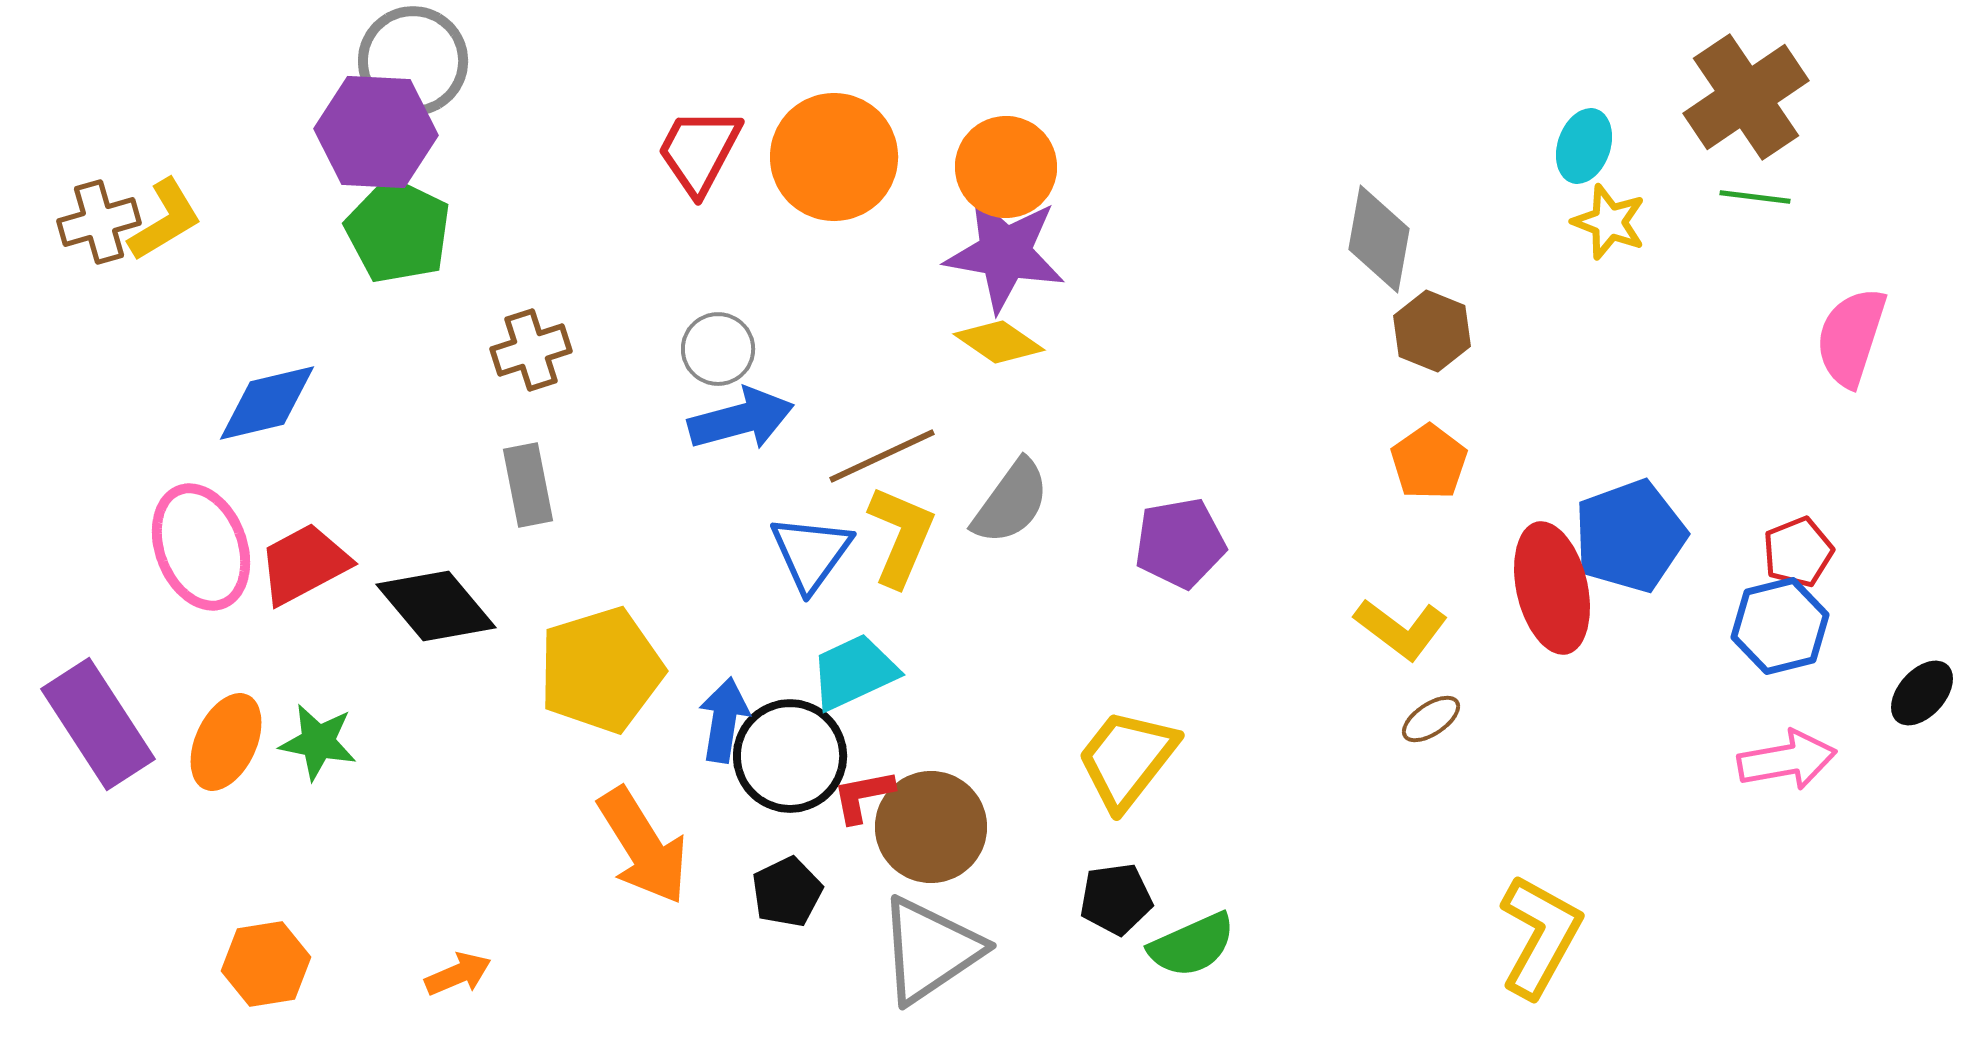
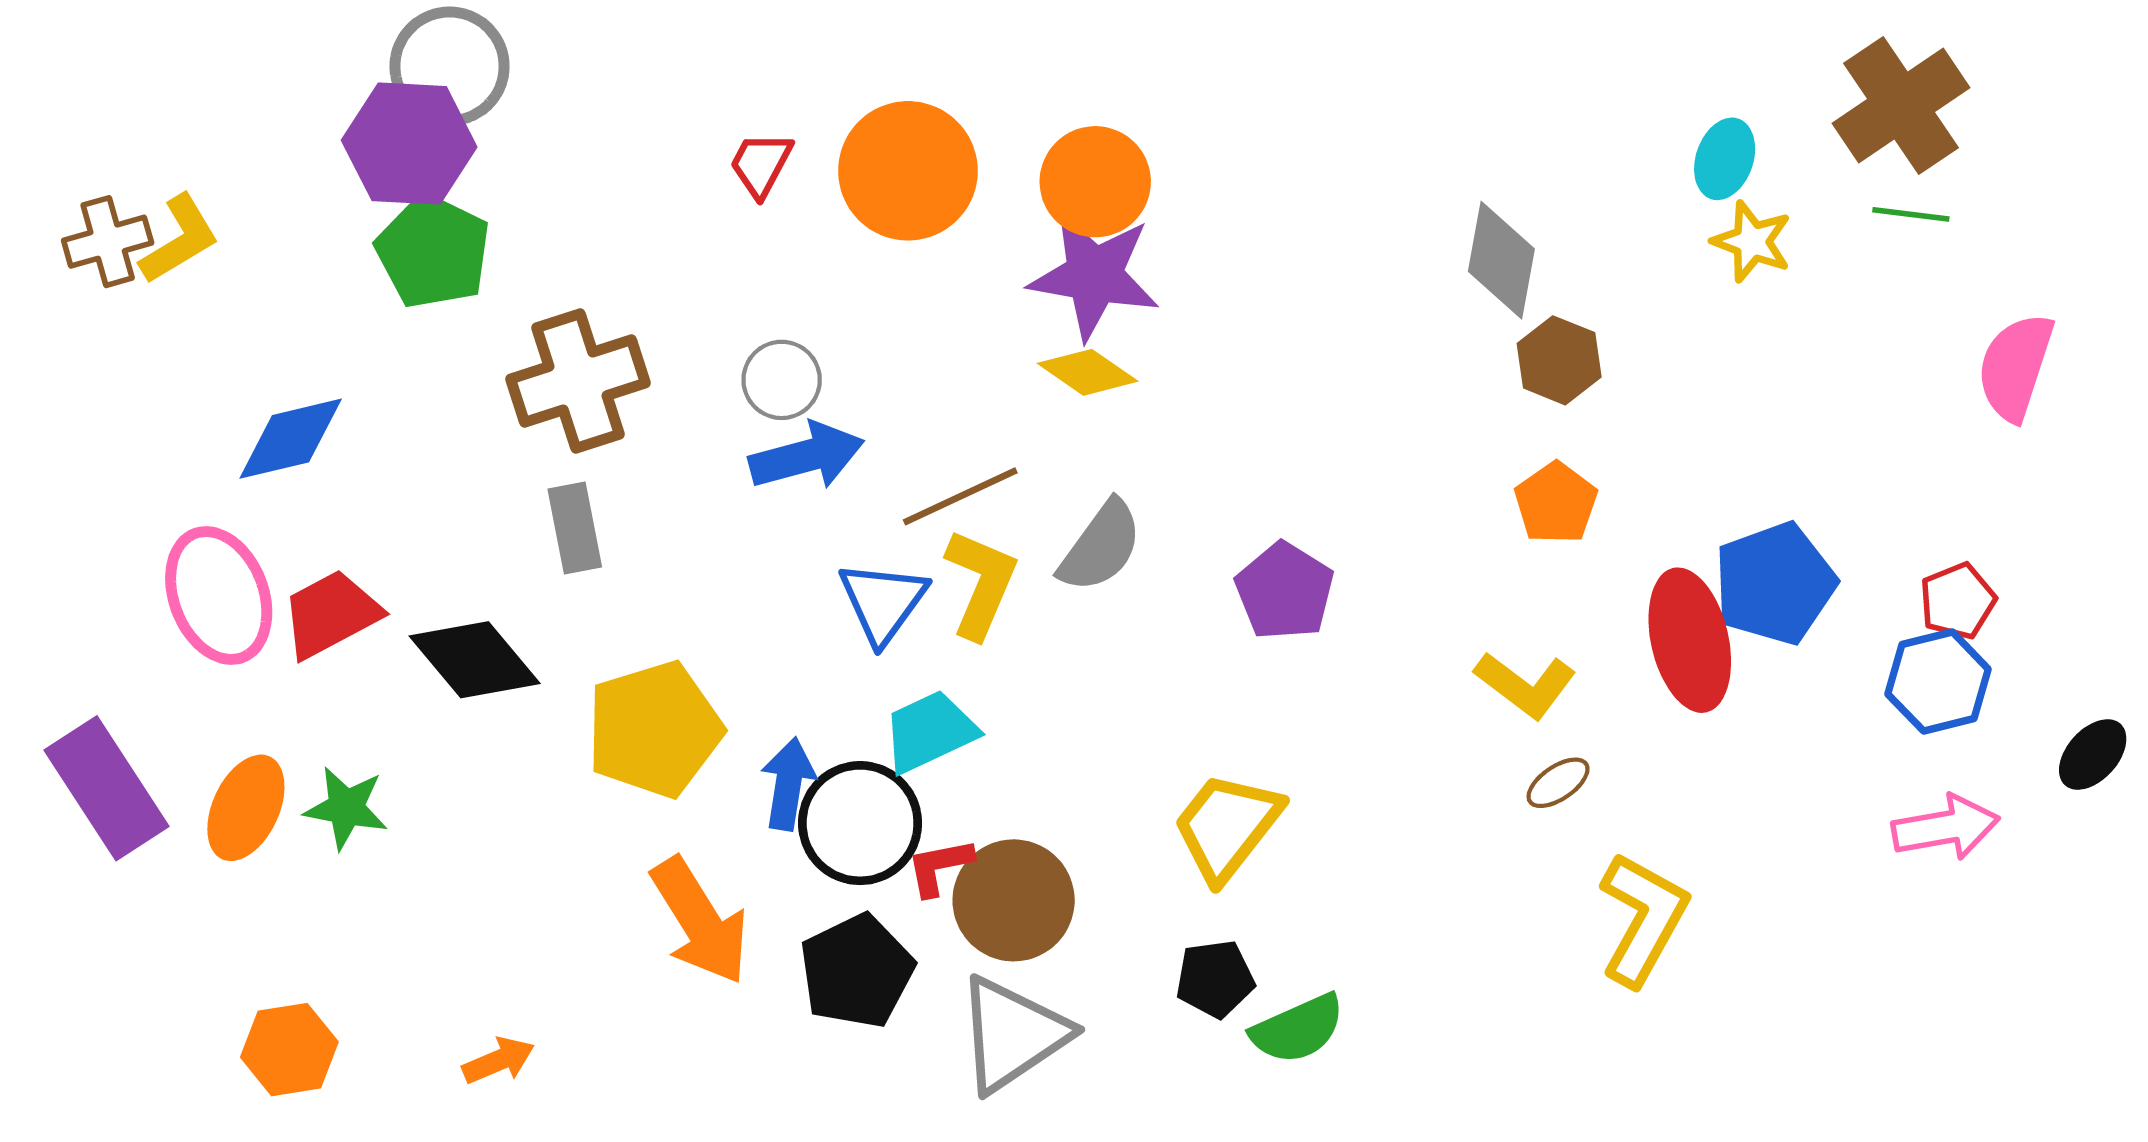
red trapezoid: (699, 151) -> (761, 164), size x0.7
brown cross: (531, 350) -> (578, 381), size x1.6
purple pentagon: (1180, 543) -> (1285, 591), turned -30
black pentagon: (787, 892) -> (857, 971), size x1.5
yellow L-shape: (1540, 936) -> (1643, 919), moved

